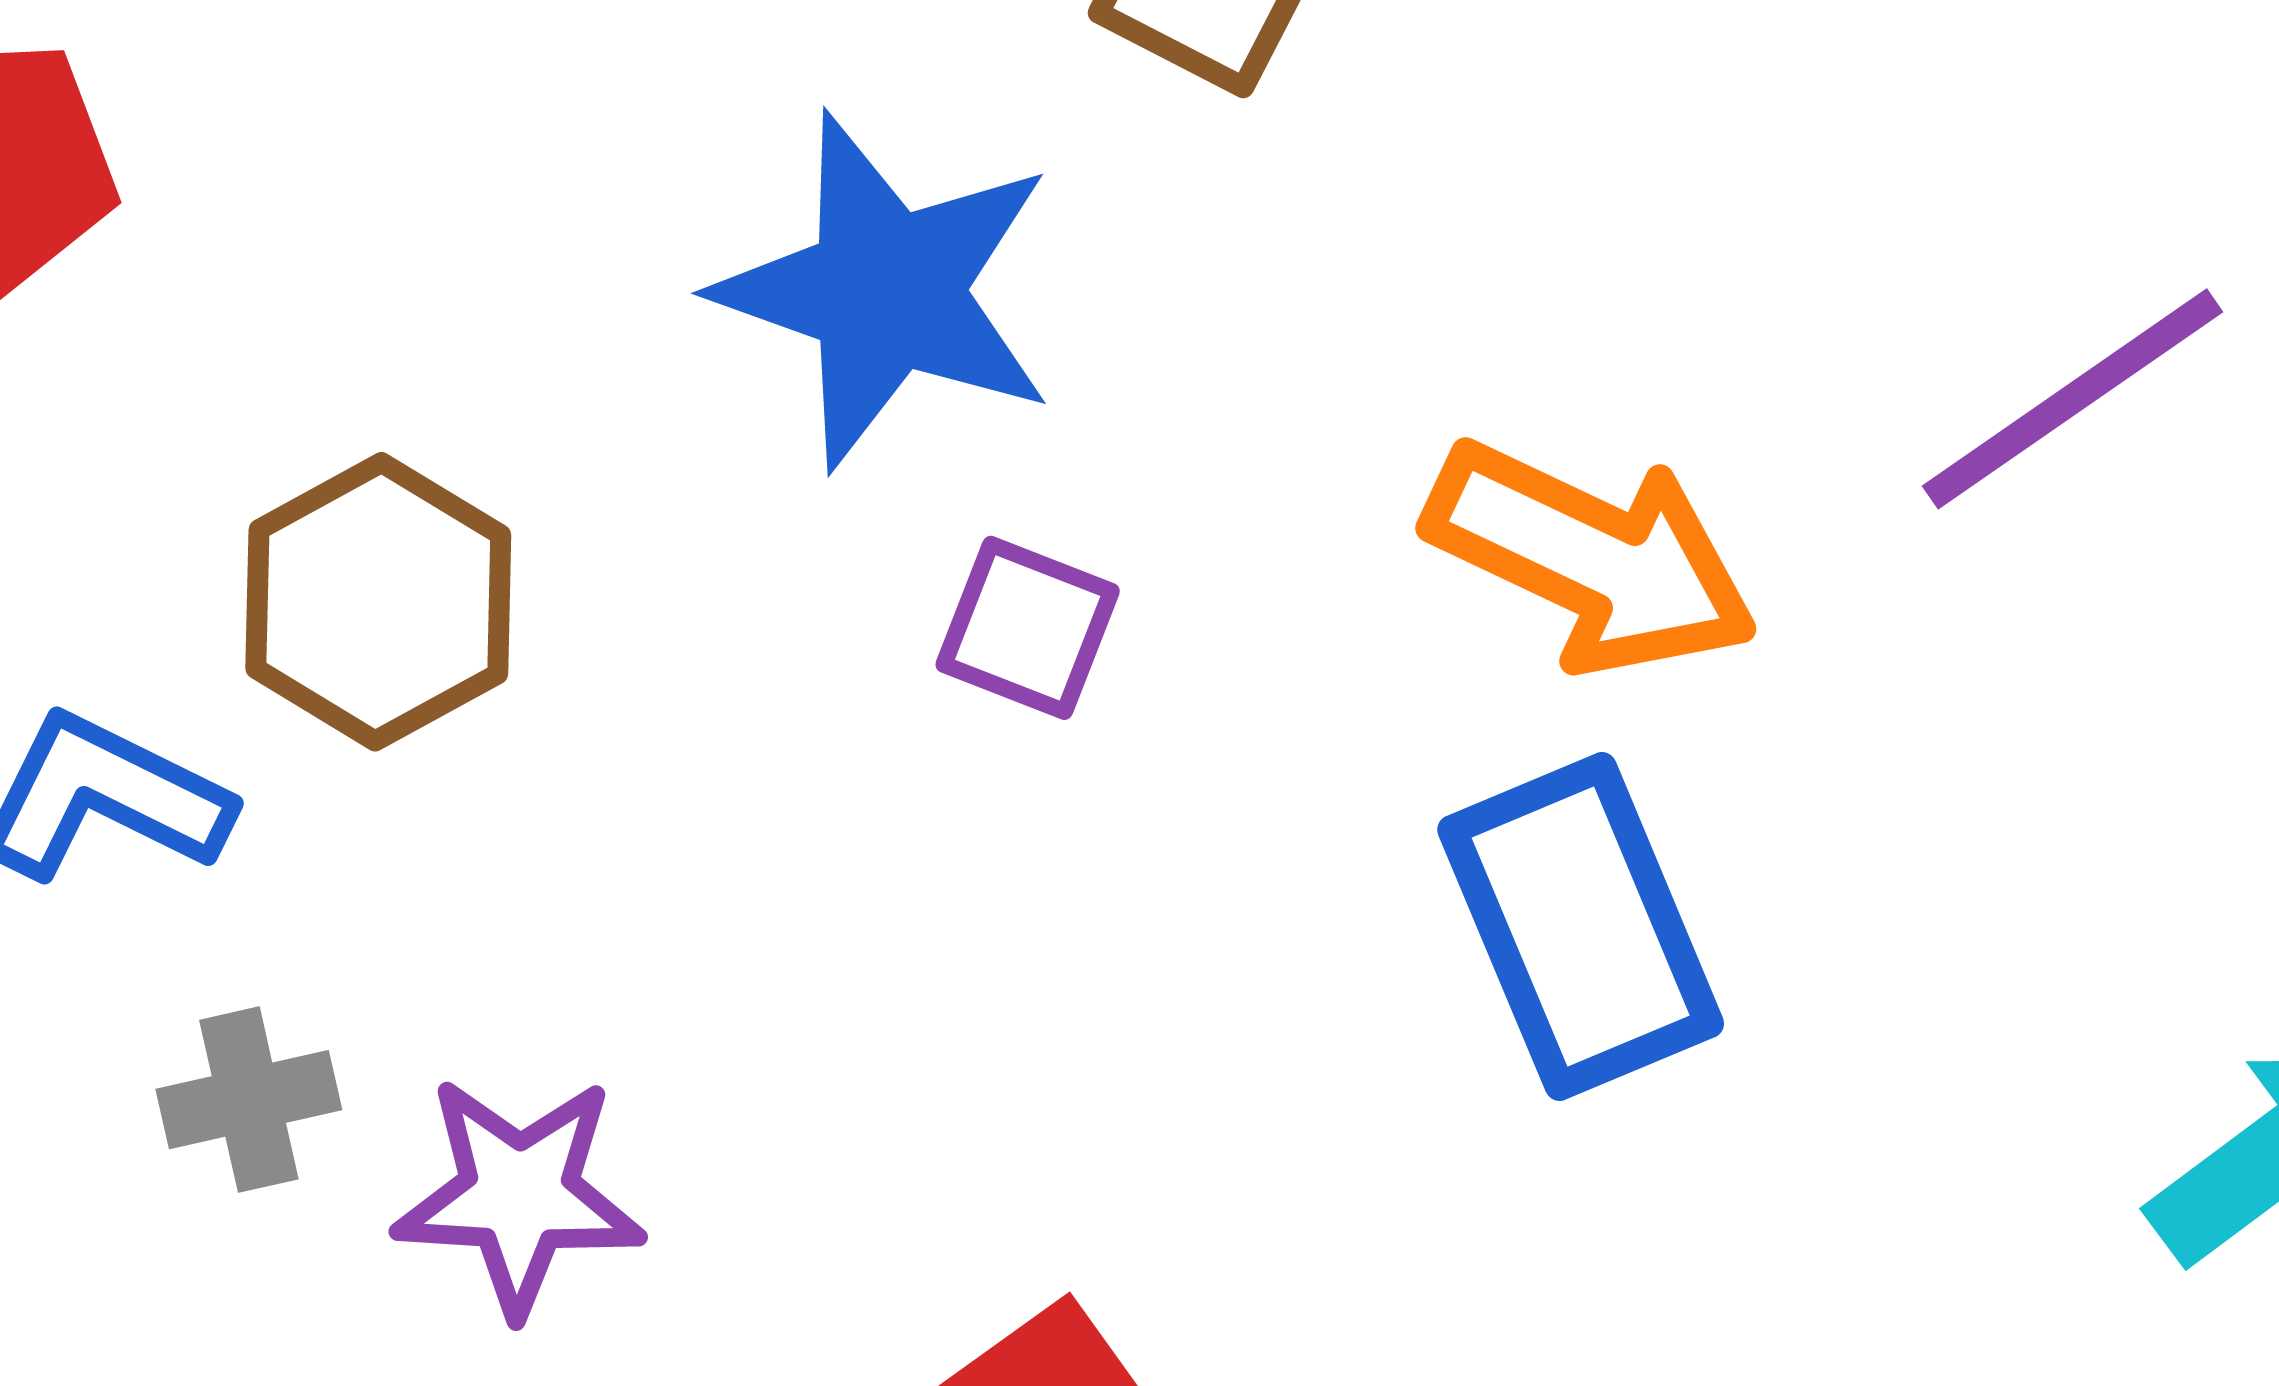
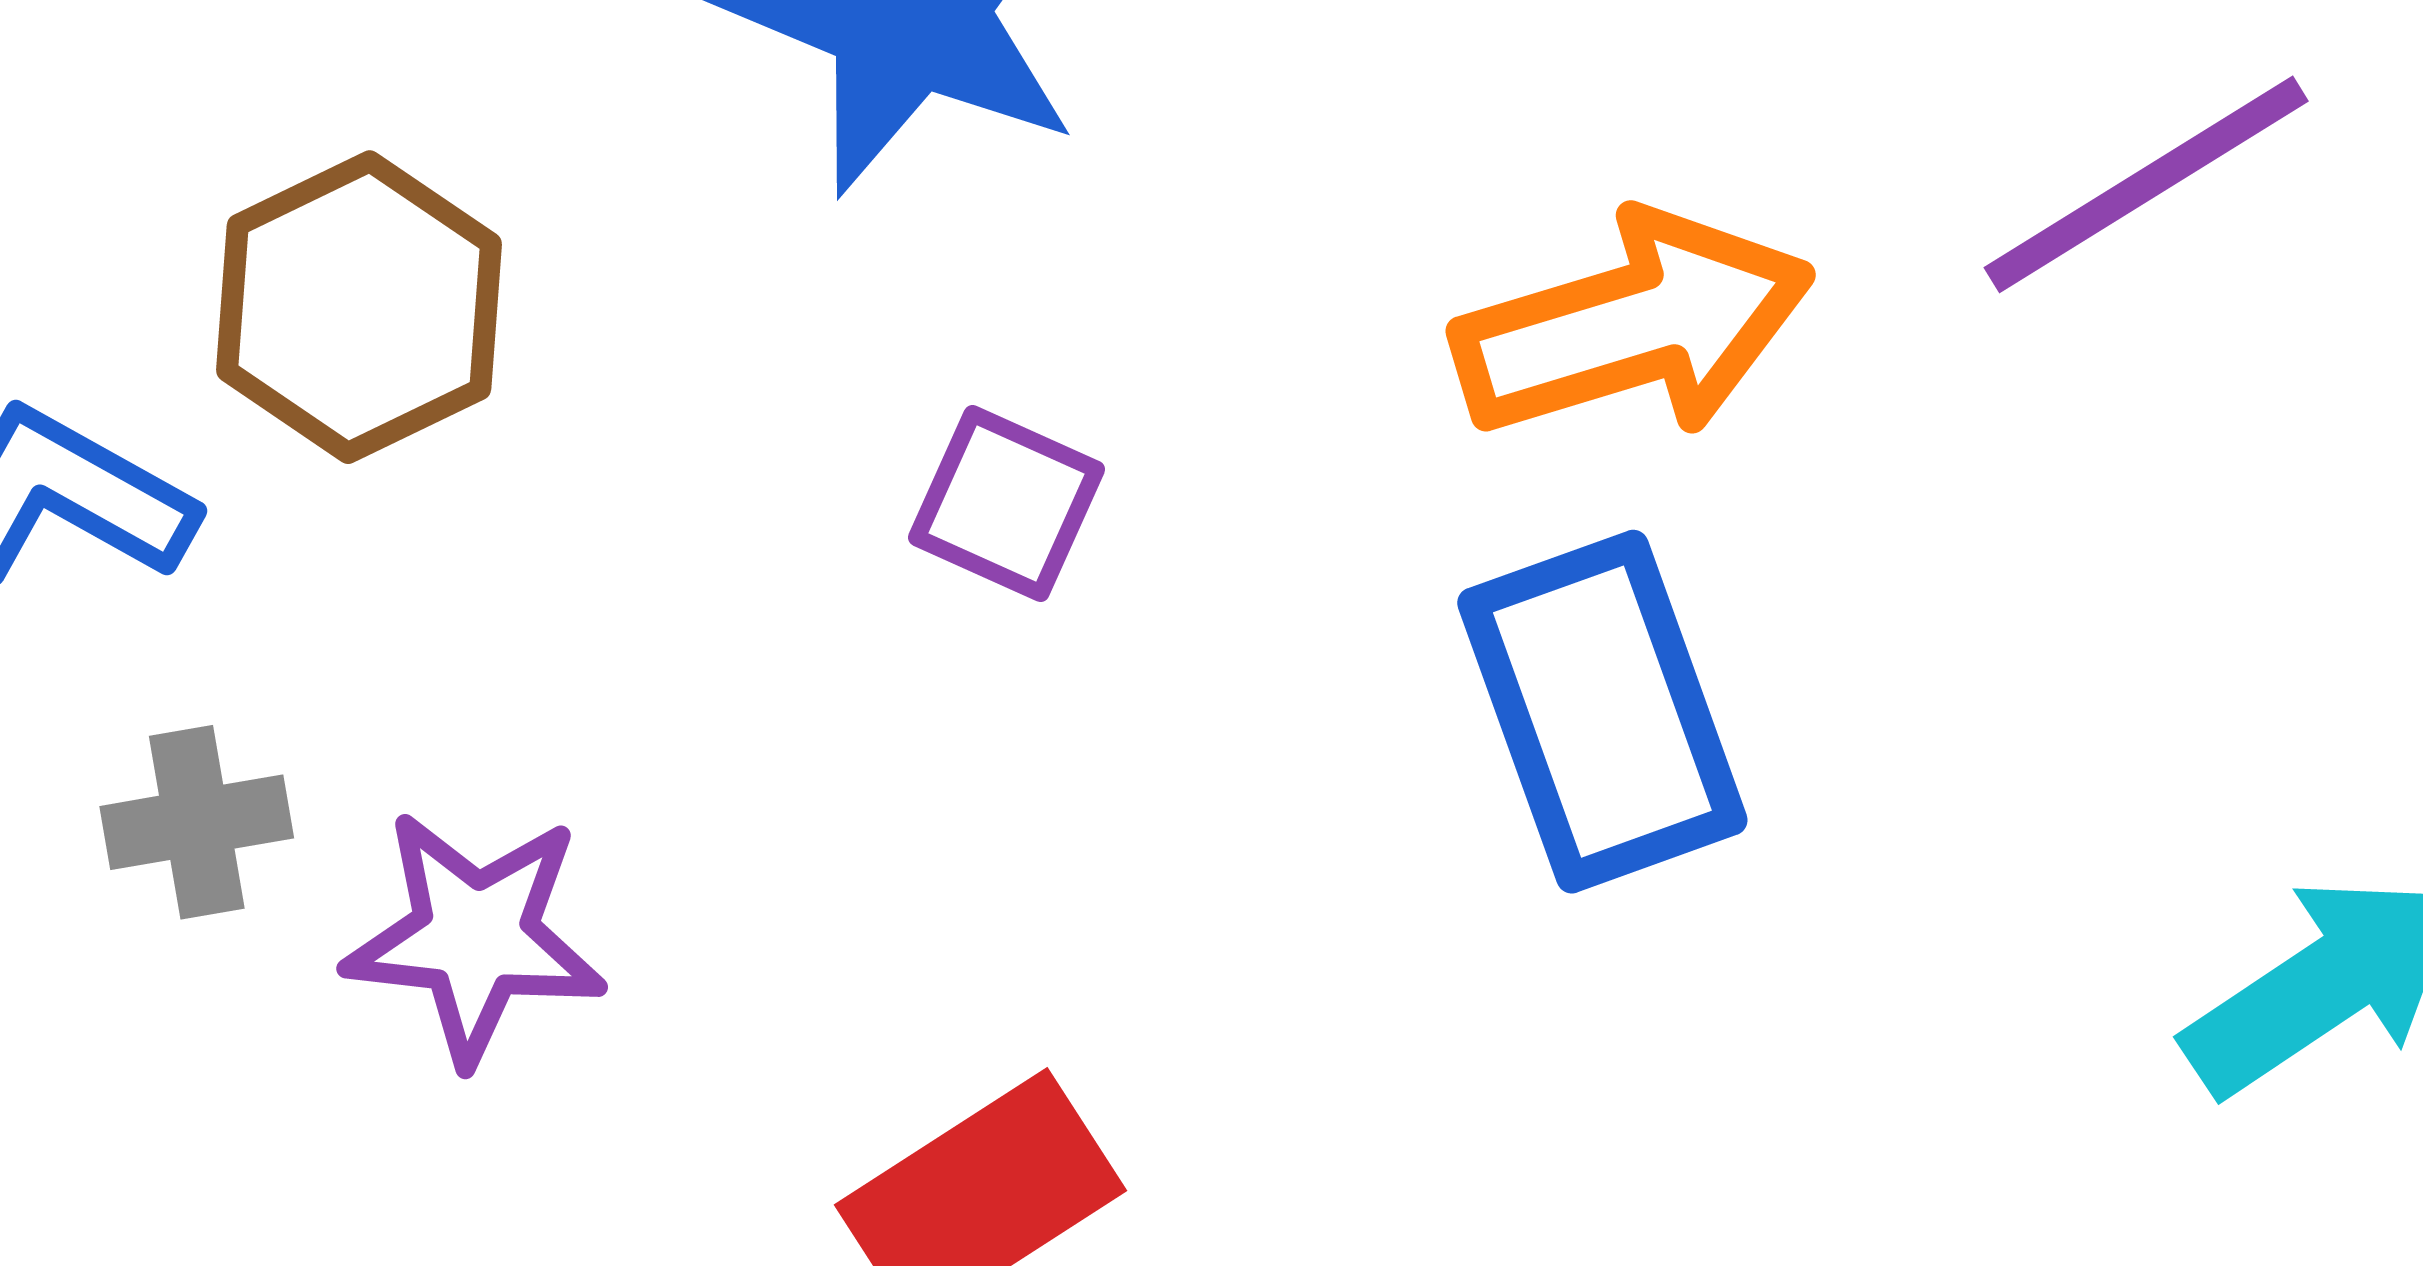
orange arrow: (1591, 558) -> (1633, 325), turned -45
purple square: (1028, 628) -> (1007, 503), moved

